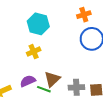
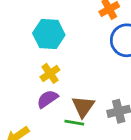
purple semicircle: (28, 81) -> (47, 99), moved

